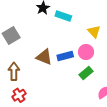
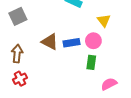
green rectangle: (86, 73) -> (91, 62), turned -48

